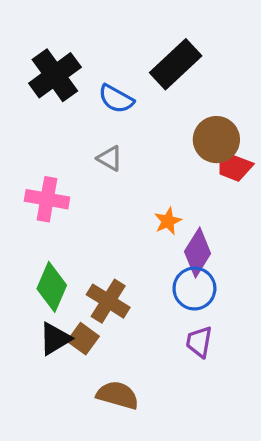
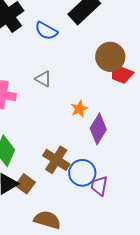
gray triangle: (110, 158) -> (43, 79), moved
blue circle: (194, 289) -> (82, 173), moved
brown cross: (108, 301) -> (56, 160), moved

